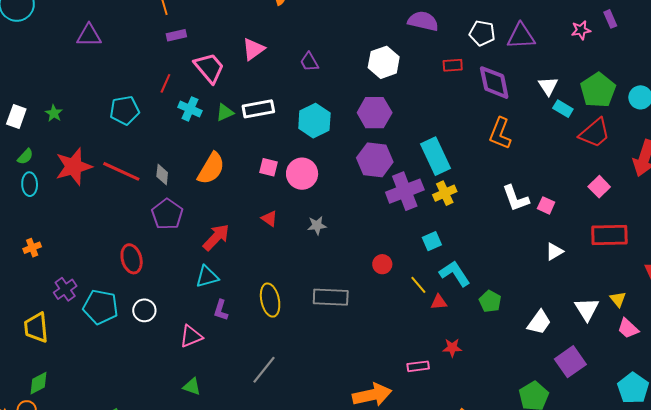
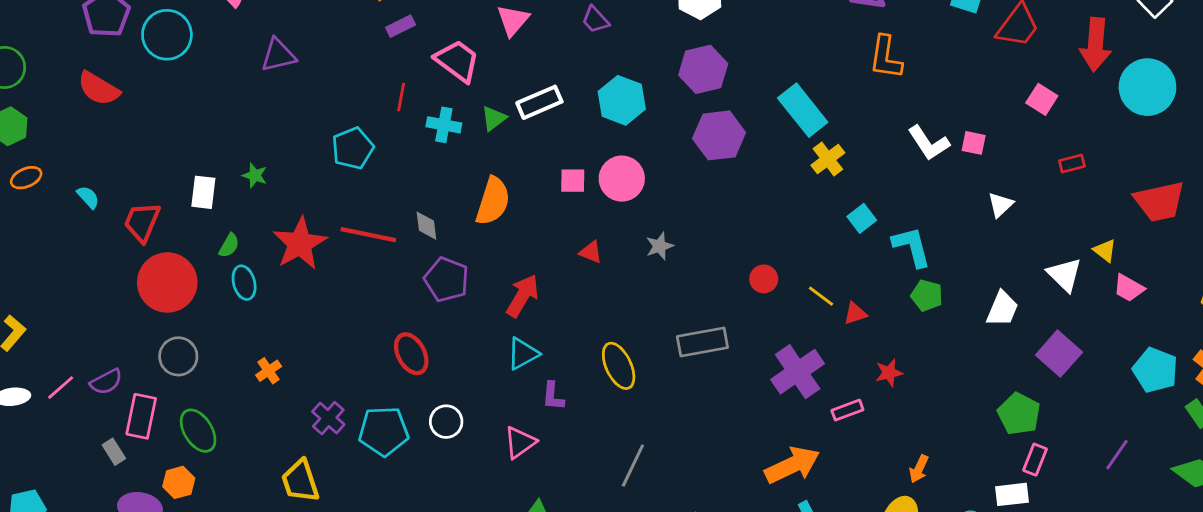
purple cross: (405, 191) -> (798, 372), moved
red rectangle: (609, 235) -> (1072, 164), size x0.5
cyan square: (432, 241) -> (862, 218), moved
cyan L-shape: (455, 274) -> (912, 247), moved, turned 32

